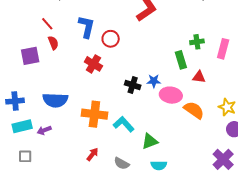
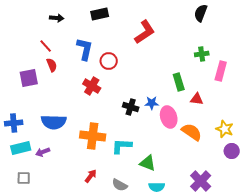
green cross: (197, 42) -> (202, 54), moved
pink ellipse: (171, 95) -> (169, 117), turned 65
cyan L-shape: (124, 124) -> (122, 146), turned -45
green triangle: (150, 141) -> (148, 163), turned 42
purple cross: (223, 159) -> (201, 181), moved

